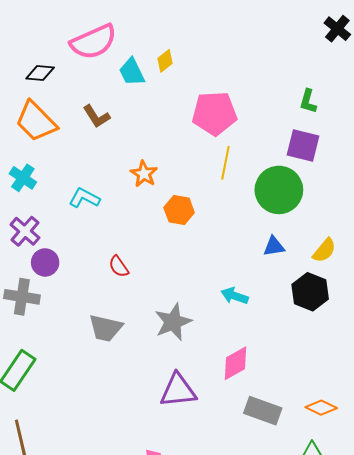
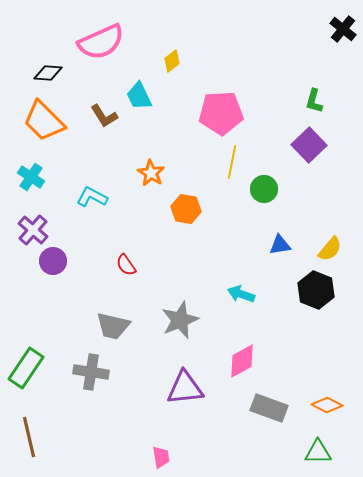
cyan trapezoid: (132, 72) -> (139, 96), moved
purple square: (303, 146) -> (309, 145), turned 32
green circle: (279, 190) -> (264, 189), moved, size x0.6
gray cross: (22, 297) -> (91, 372), moved

